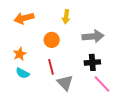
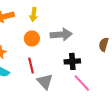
yellow arrow: (66, 17) -> (34, 15), moved
gray arrow: (93, 36) -> (61, 35), moved

